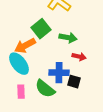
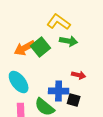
green arrow: (68, 38) -> (69, 41), moved
orange arrow: (25, 46) -> (25, 48), moved

